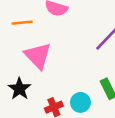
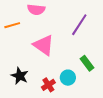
pink triangle: (38, 56) -> (44, 45), moved

